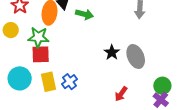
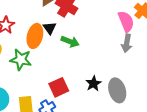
red square: (41, 54) -> (59, 87), moved, turned -30

